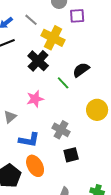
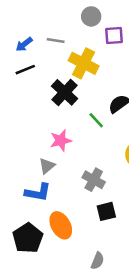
gray line: (31, 20) -> (56, 41), turned -32
gray triangle: (10, 117) -> (47, 166), moved
blue L-shape: (29, 140) -> (38, 192), moved

